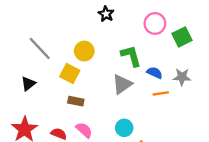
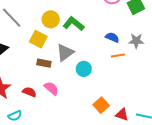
green L-shape: (131, 56) -> (74, 24), moved, turned -35
gray triangle: (122, 84) -> (65, 53), moved
cyan circle: (124, 128) -> (84, 69), moved

